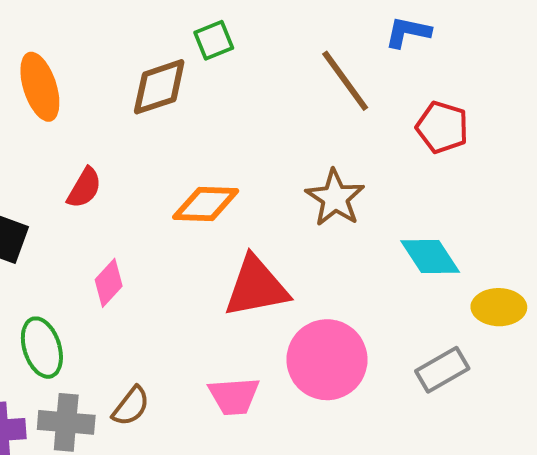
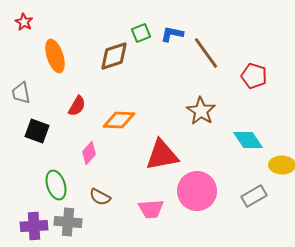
blue L-shape: (408, 32) -> (172, 34), moved
orange diamond: (206, 204) -> (119, 120), moved
brown semicircle: (131, 406) -> (100, 197), moved, turned 80

